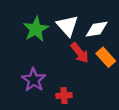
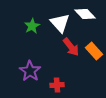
green star: (36, 29) -> (32, 26), size x0.7
white diamond: (97, 29) -> (85, 14), moved, turned 55

